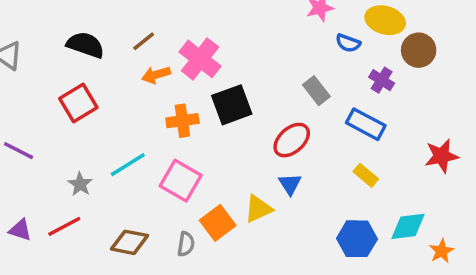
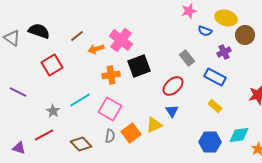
brown line: (144, 41) -> (77, 36), moved
black semicircle: (85, 45) -> (39, 31), moved
purple cross: (382, 80) -> (224, 52), turned 32
purple triangle: (20, 230) -> (19, 148), moved
brown diamond: (130, 242) -> (81, 144), turned 35
gray semicircle: (186, 244) -> (110, 136), moved

